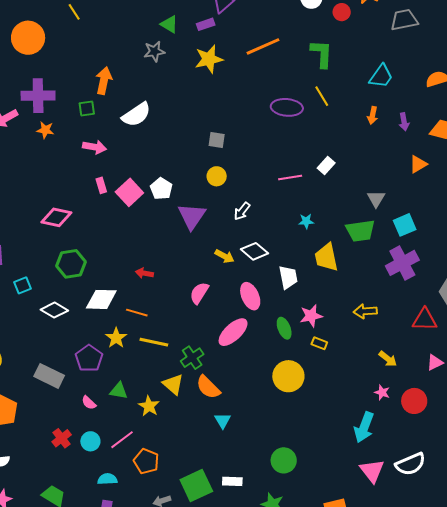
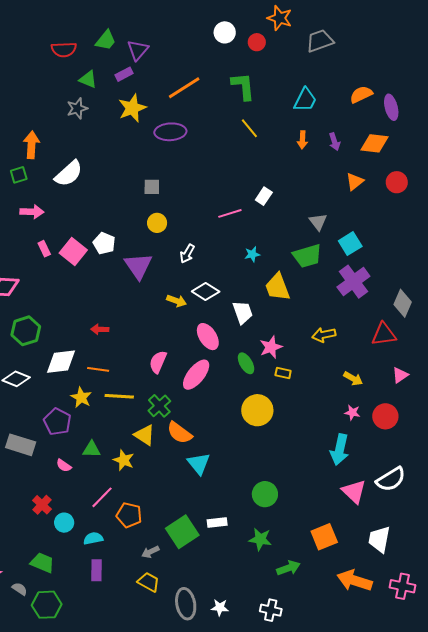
purple ellipse: (287, 107) -> (170, 132), moved
pink semicircle: (199, 293) -> (158, 362), moved
cyan triangle: (223, 421) -> (199, 464), size x1.4
cyan circle: (90, 441) -> (64, 523), moved

